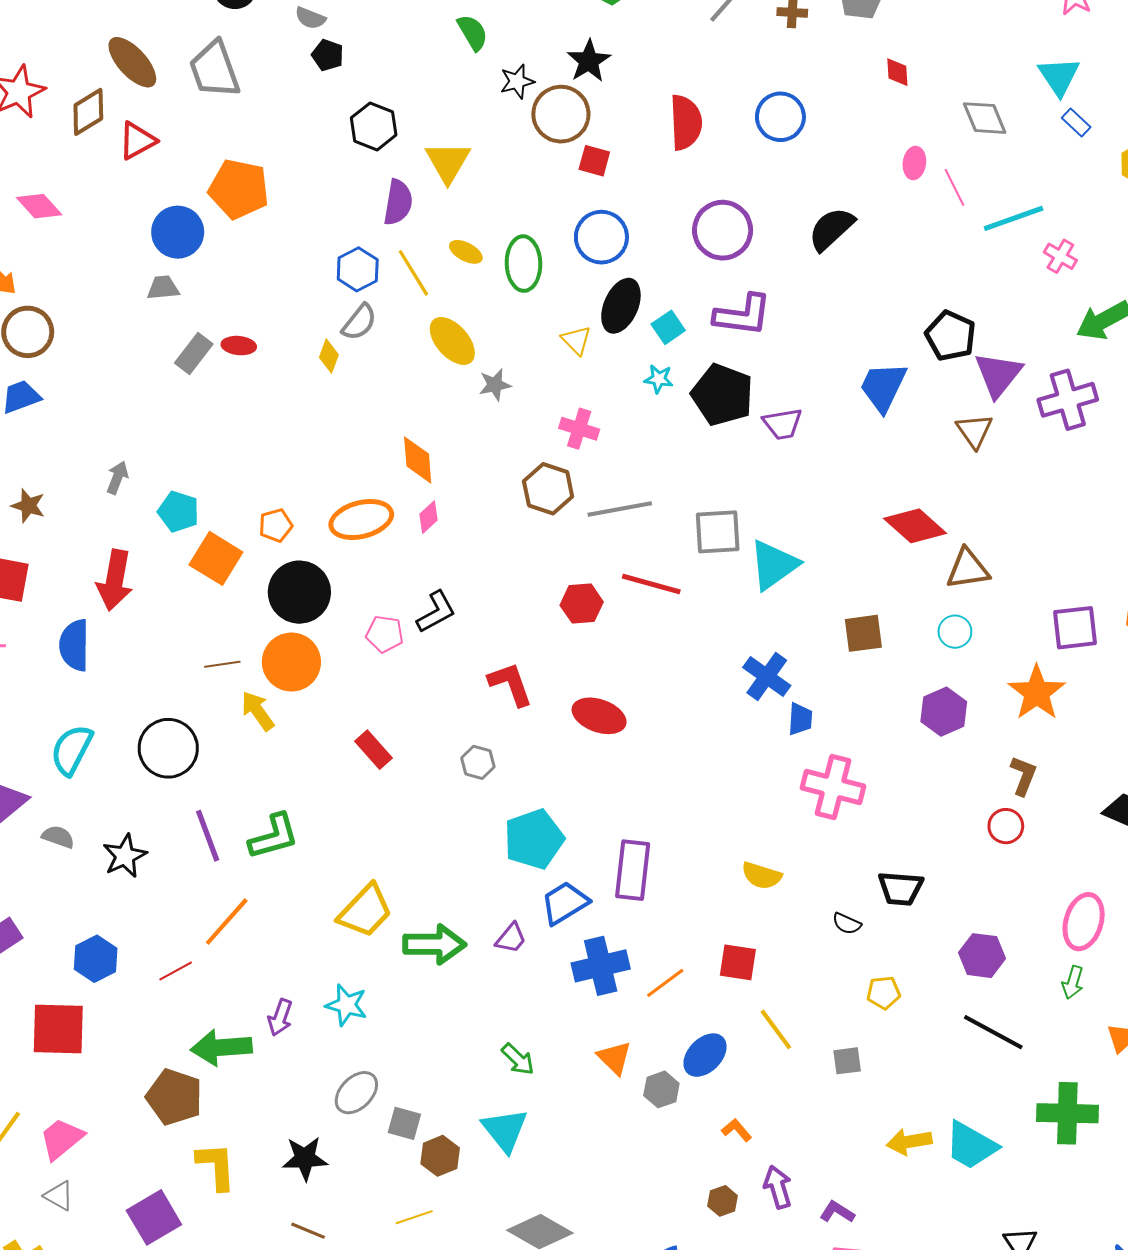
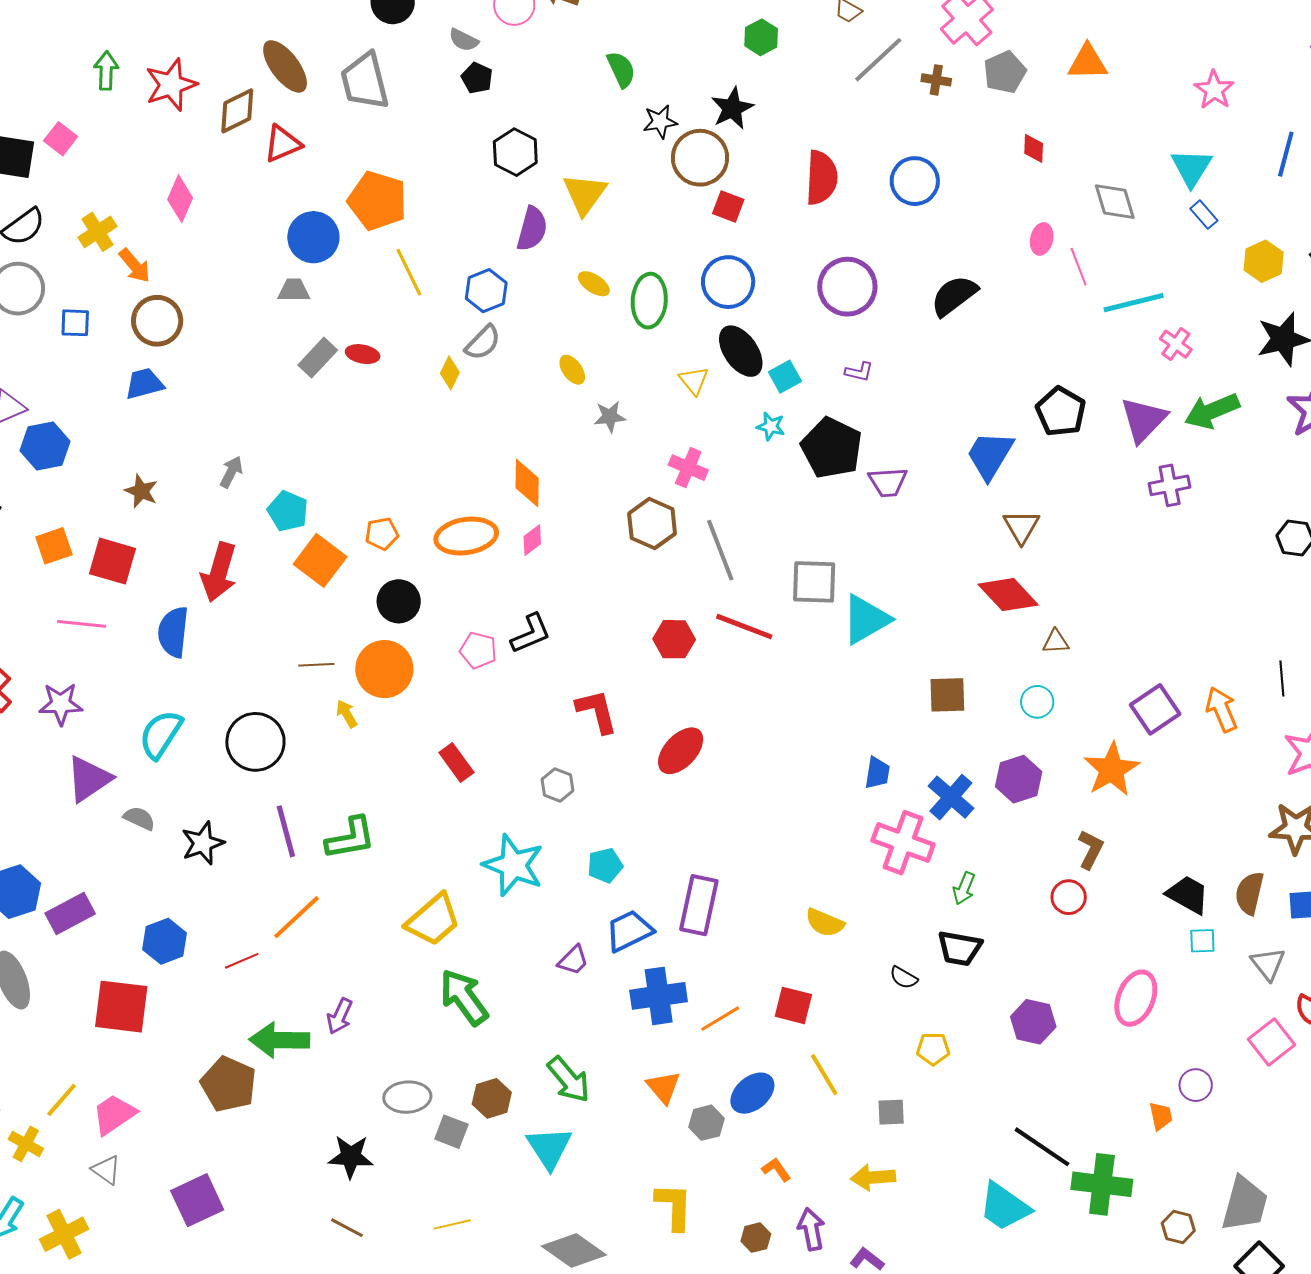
pink diamond: (39, 206) -> (180, 199), turned 60
yellow line: (413, 273) -> (409, 272), moved
black ellipse: (621, 306) -> (741, 351), turned -64
purple L-shape: (743, 315) -> (859, 372), size x0.5
yellow ellipse: (452, 341) -> (572, 370), size x0.6
purple triangle: (998, 375) -> (1143, 420), moved
purple cross: (1068, 400) -> (1170, 485), size x0.7
brown triangle: (974, 431) -> (1021, 527), moved
gray line: (620, 509) -> (720, 550), turned 74
brown triangle: (968, 569) -> (1056, 642), size x0.6
black circle: (299, 592) -> (399, 601), size x0.7
purple square: (1075, 628) -> (1155, 709), turned -33
blue cross: (767, 676) -> (951, 797), moved
yellow arrow: (258, 711) -> (347, 714), size x0.7
red ellipse: (599, 716) -> (681, 751), turned -72
cyan pentagon: (534, 839) -> (605, 865), size x0.6
green arrow: (434, 944) -> (464, 997), moved, turned -132
green arrow: (1073, 982) -> (964, 888), moved
cyan star: (347, 1005) -> (513, 865), moved, size x1.5
black line: (993, 1032) -> (1042, 1147), moved
green arrow: (518, 1059) -> (569, 1080), size x1.4
gray ellipse: (356, 1093) -> (407, 1097), turned 36
yellow arrow: (909, 1142) -> (873, 1177), moved
brown hexagon: (440, 1156) -> (492, 1098), moved
yellow L-shape: (216, 1166) -> (674, 1206), moved

